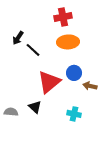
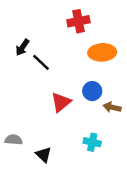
orange ellipse: (68, 42) -> (102, 52), moved
red triangle: (49, 82) -> (61, 102), size x0.7
black triangle: (35, 107) -> (44, 155), moved

